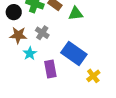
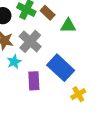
gray cross: (42, 33) -> (30, 41), size x1.5

